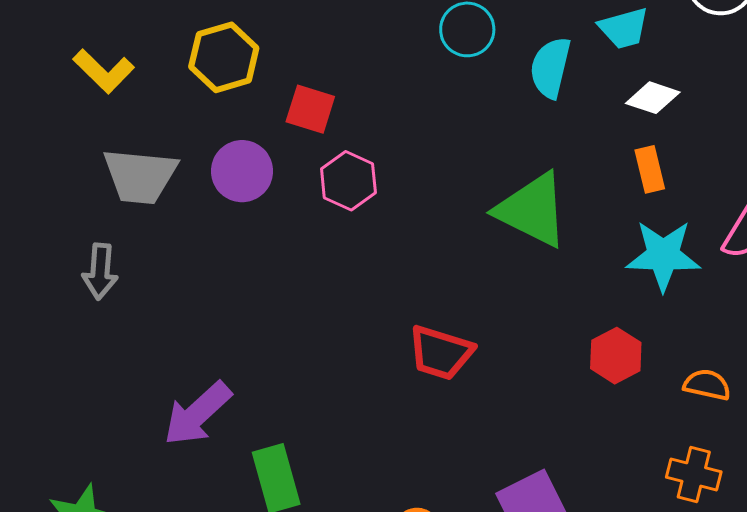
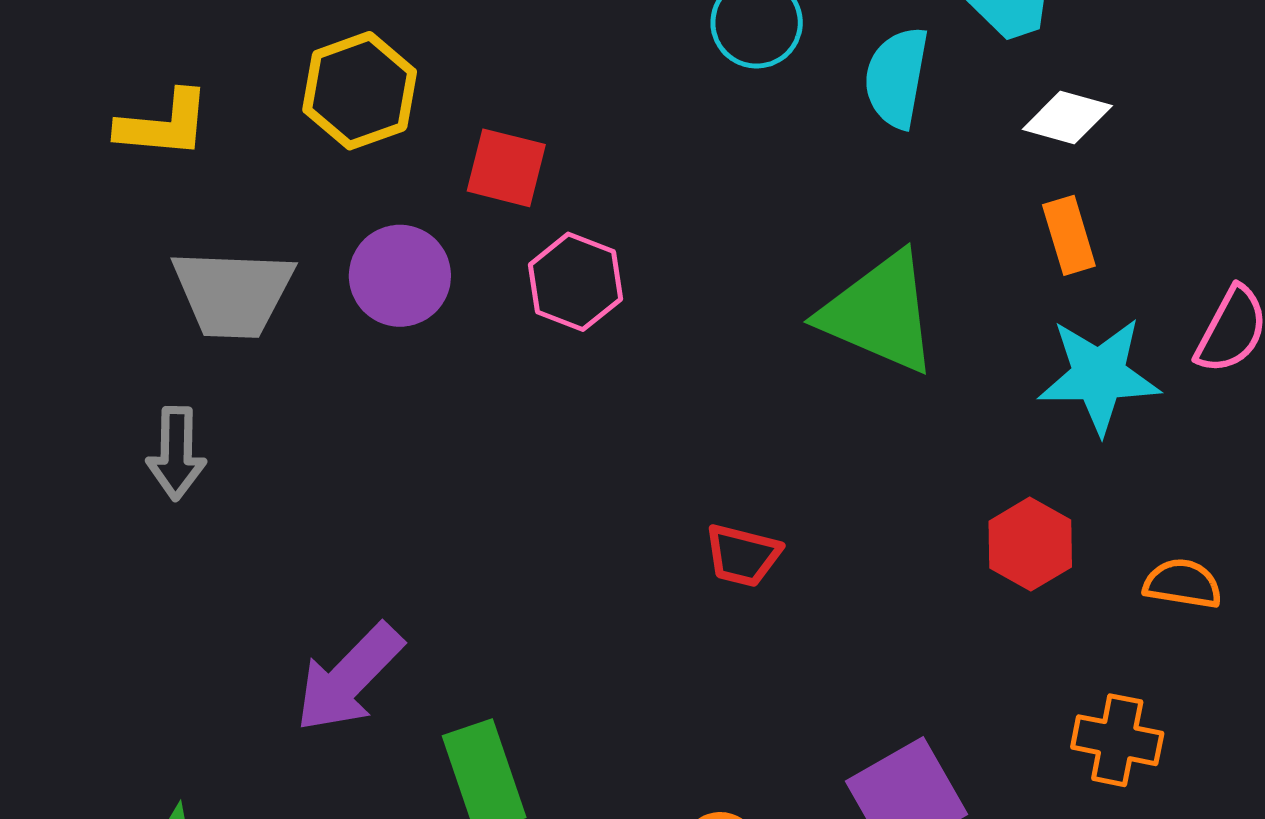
yellow L-shape: (104, 71) -> (164, 124), turned -36
red trapezoid: (441, 353) -> (743, 555), size x0.7
orange cross: (694, 474) -> (1117, 740), moved

